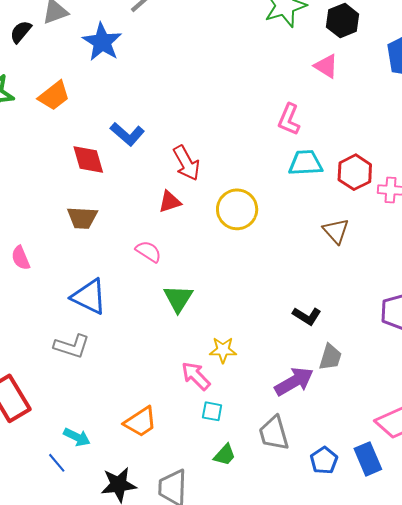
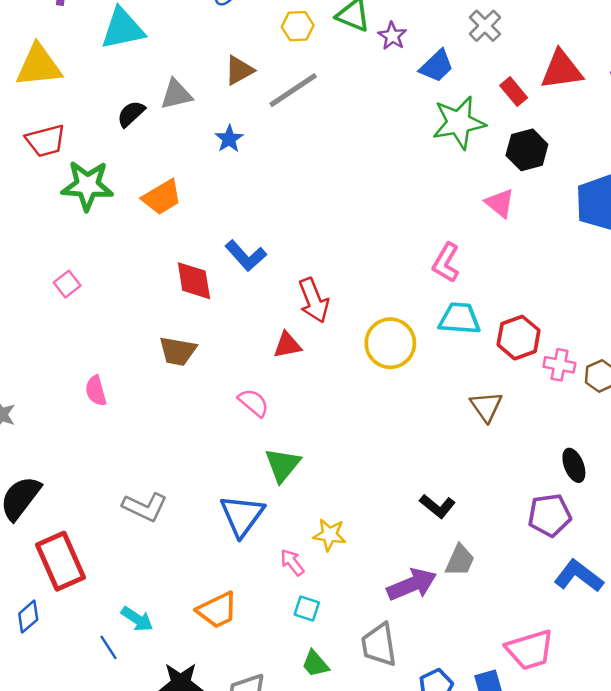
blue star: (102, 42) -> (229, 139), size x0.6
yellow circle: (237, 209) -> (390, 343), moved
blue triangle: (89, 297) -> (242, 516), moved, turned 33
pink arrow: (196, 376) -> (292, 562), size x0.7
green trapezoid: (225, 455) -> (315, 664), turned 90

